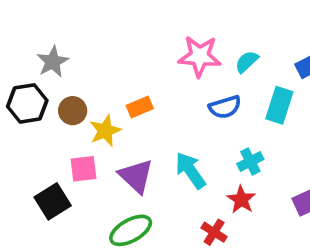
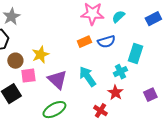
cyan rectangle: (279, 105) -> (135, 54), moved
orange rectangle: (140, 107) -> (84, 42), moved
brown circle: (73, 111) -> (15, 61), moved

